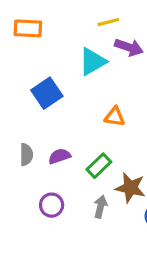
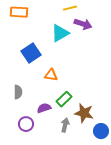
orange triangle: (115, 117) -> (51, 75), moved
purple semicircle: (59, 156) -> (44, 108), moved
purple circle: (52, 205) -> (26, 124), moved

